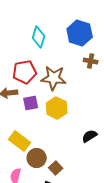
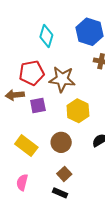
yellow hexagon: (57, 108) -> (78, 111), moved
brown circle: (37, 158) -> (61, 142), moved

